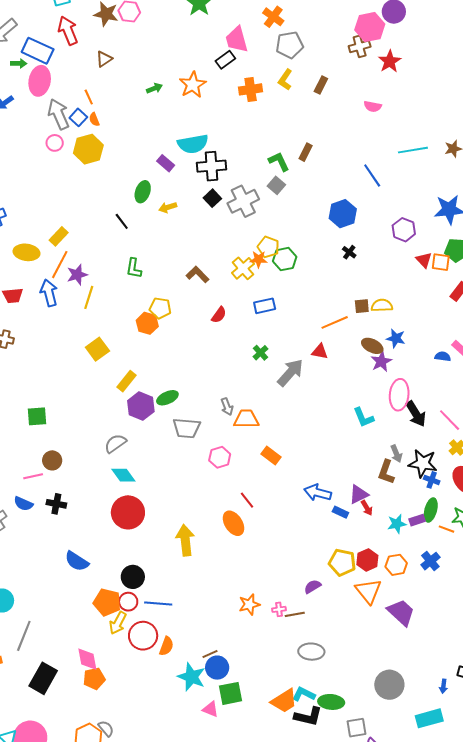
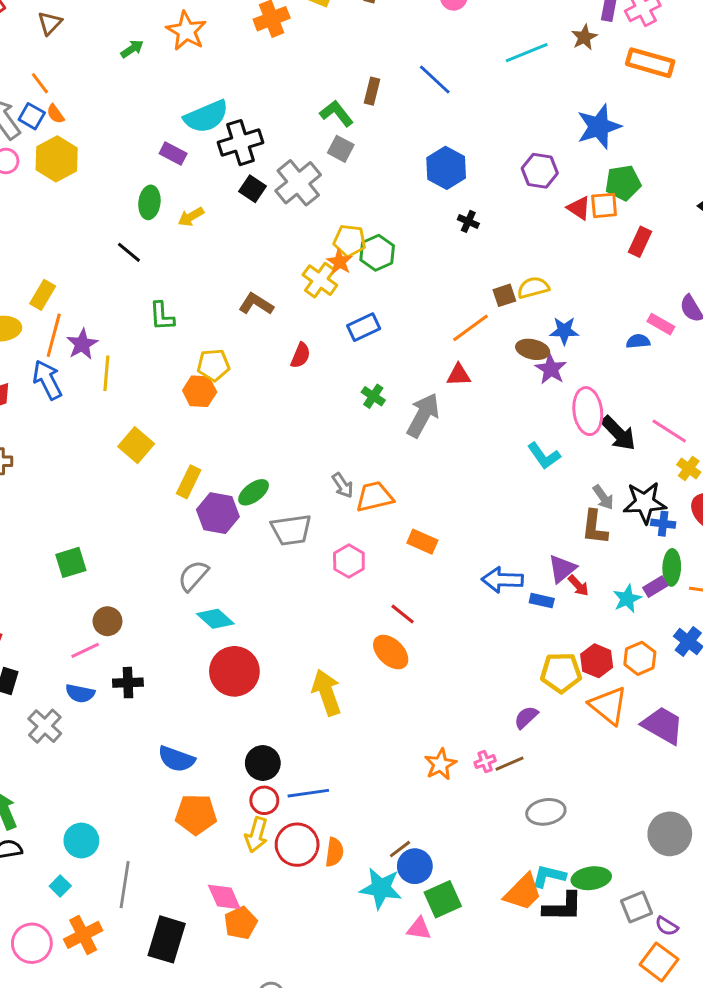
blue line: (372, 176) -> (435, 79), moved
orange star: (259, 259) -> (340, 262), turned -30
orange pentagon: (107, 602) -> (196, 814), moved

